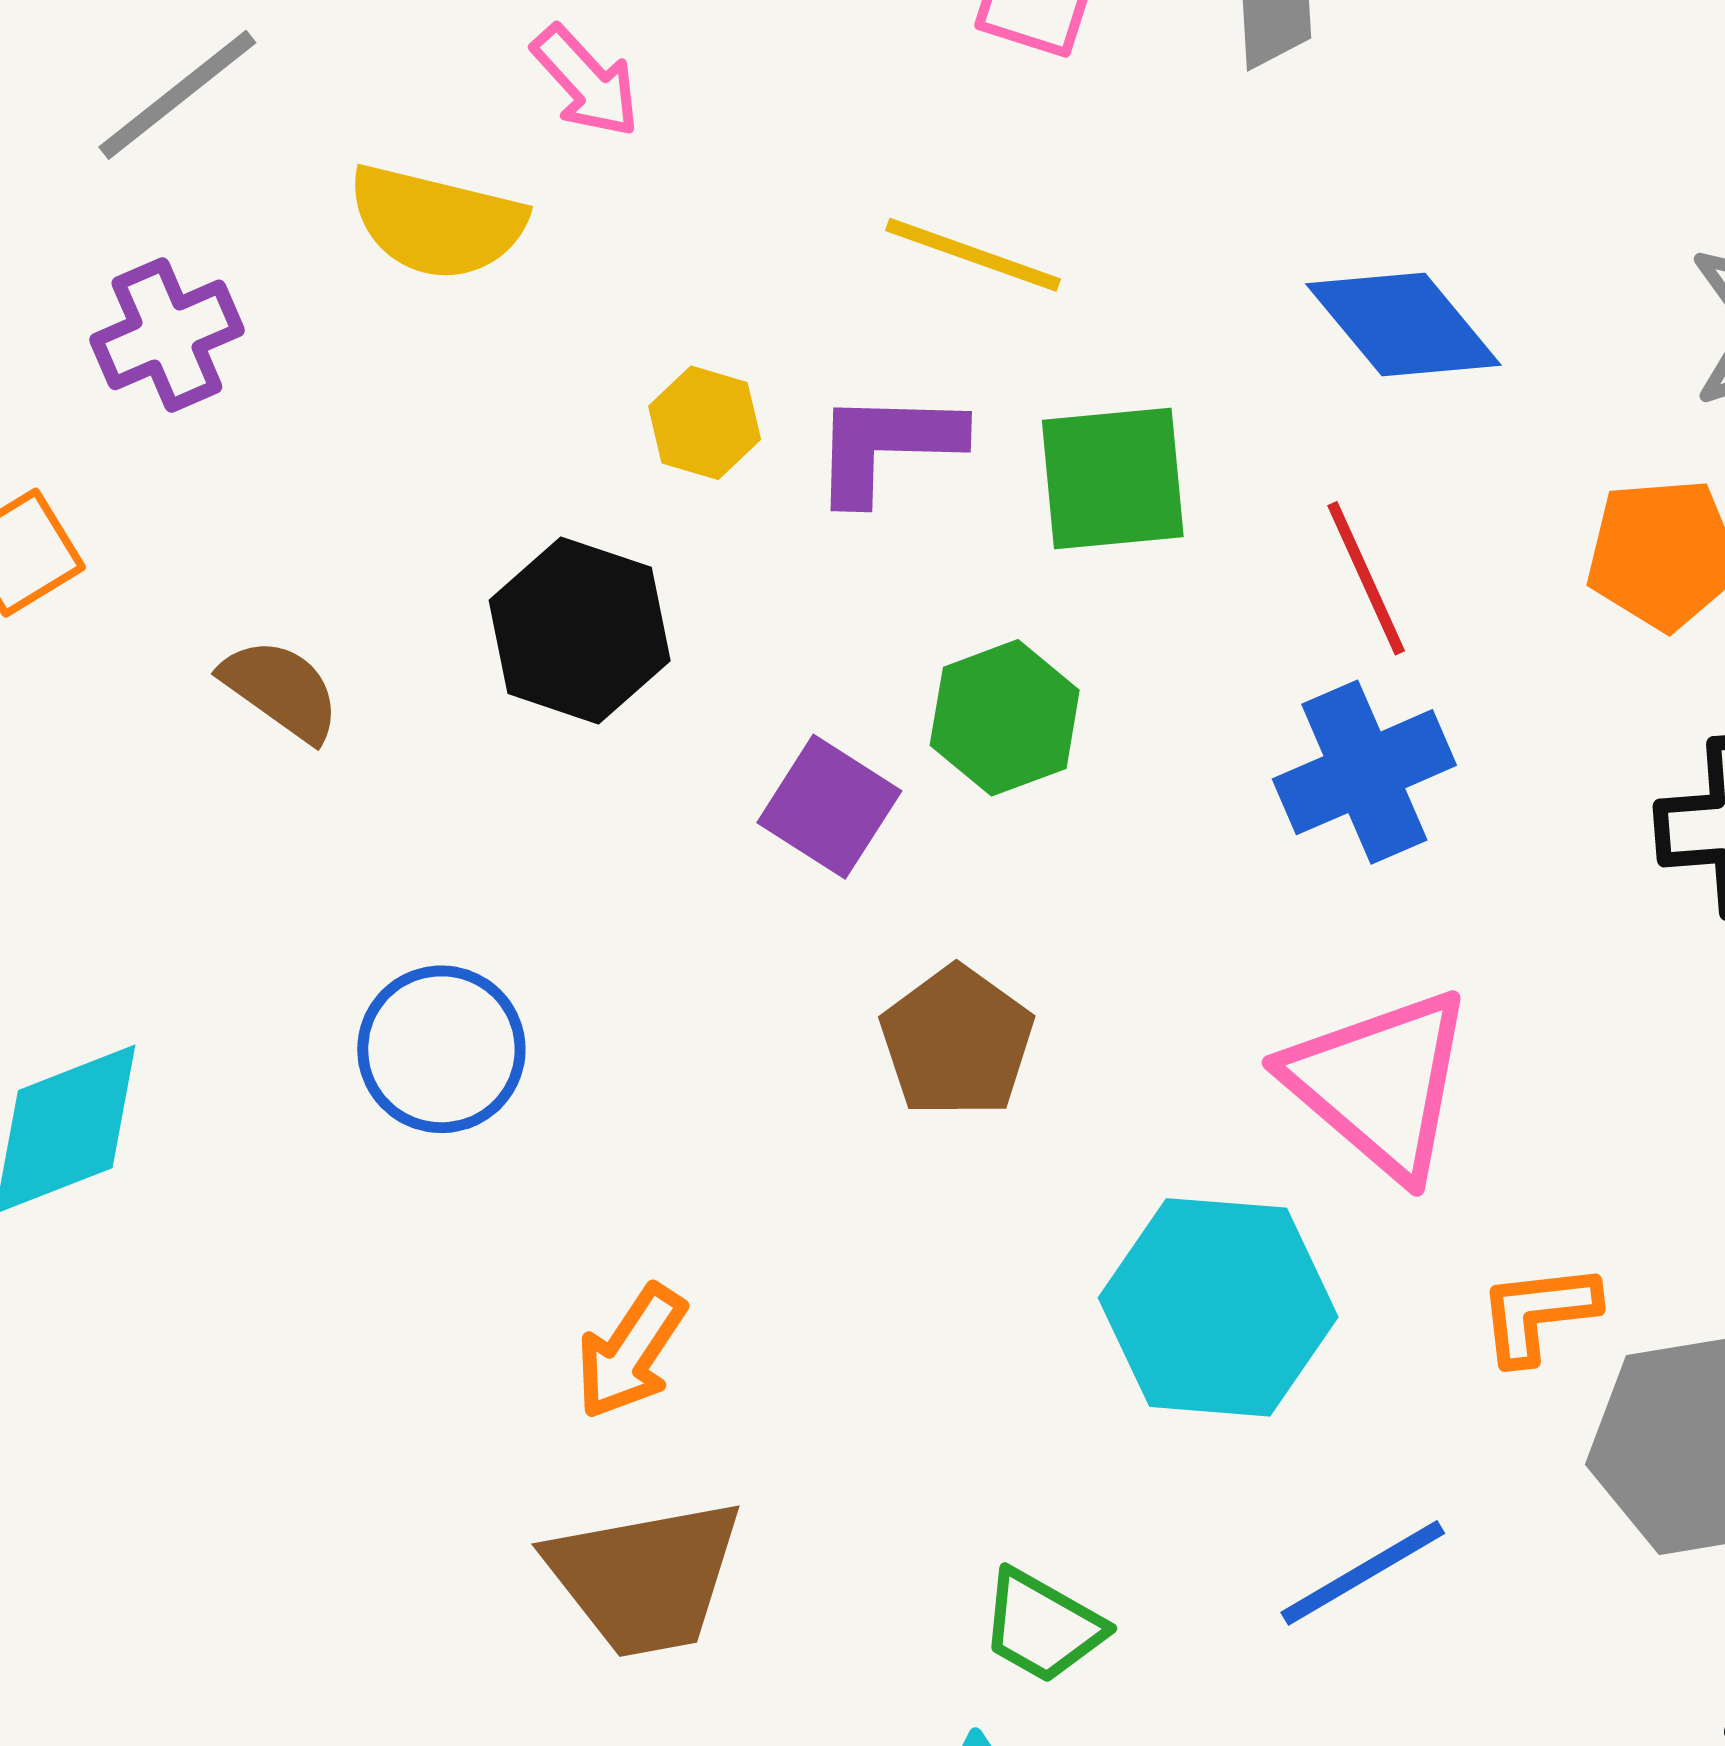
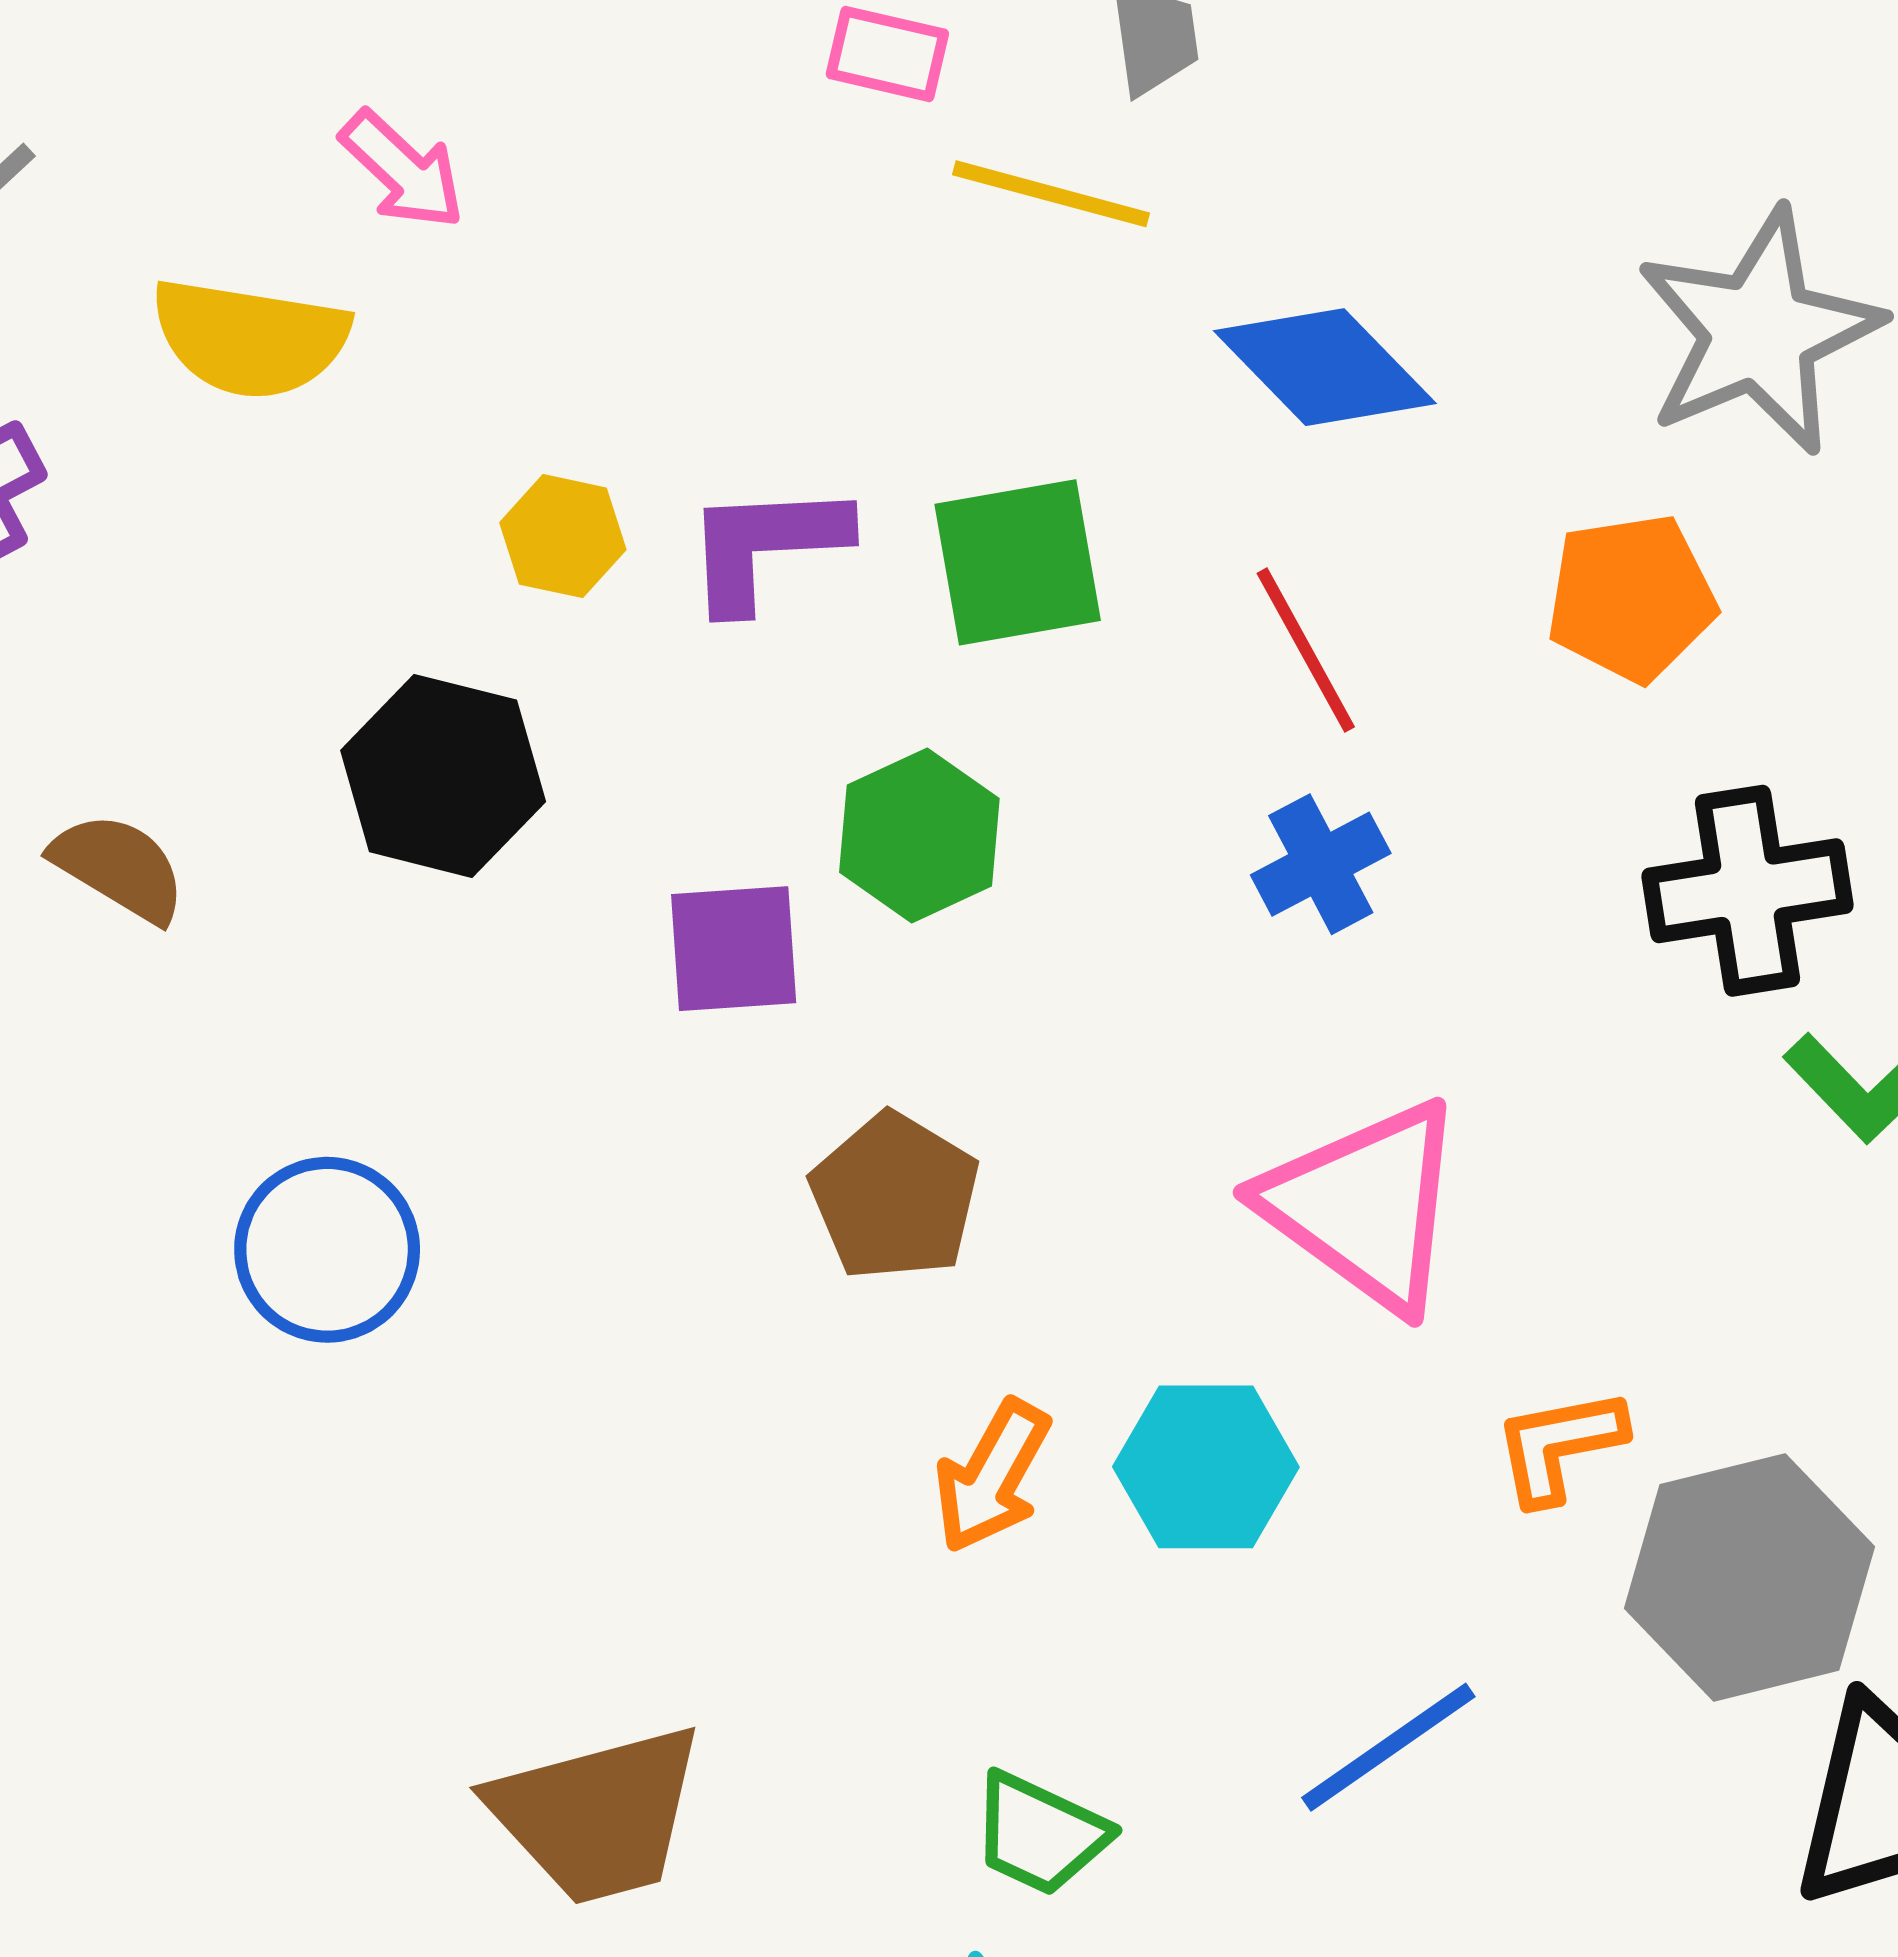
yellow line: (973, 255) -> (1051, 194), moved
blue cross: (1364, 772) -> (1321, 864), size x0.7
purple square: (829, 807) -> (734, 949), turned -32
cyan hexagon: (1218, 1307) -> (1206, 1467), size x0.7
orange arrow: (631, 1352) -> (992, 1476), moved

